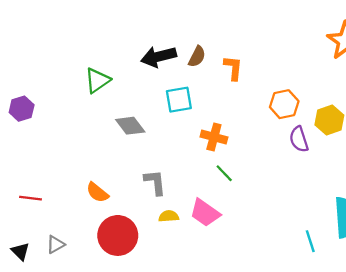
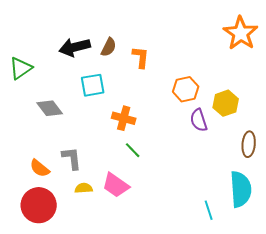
orange semicircle: (97, 192) -> (40, 168), moved

